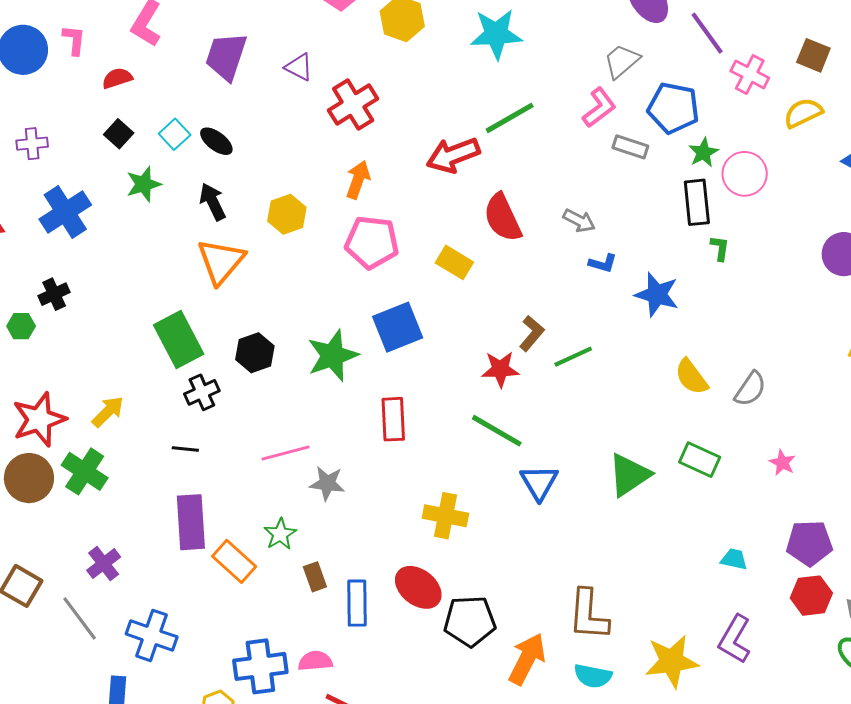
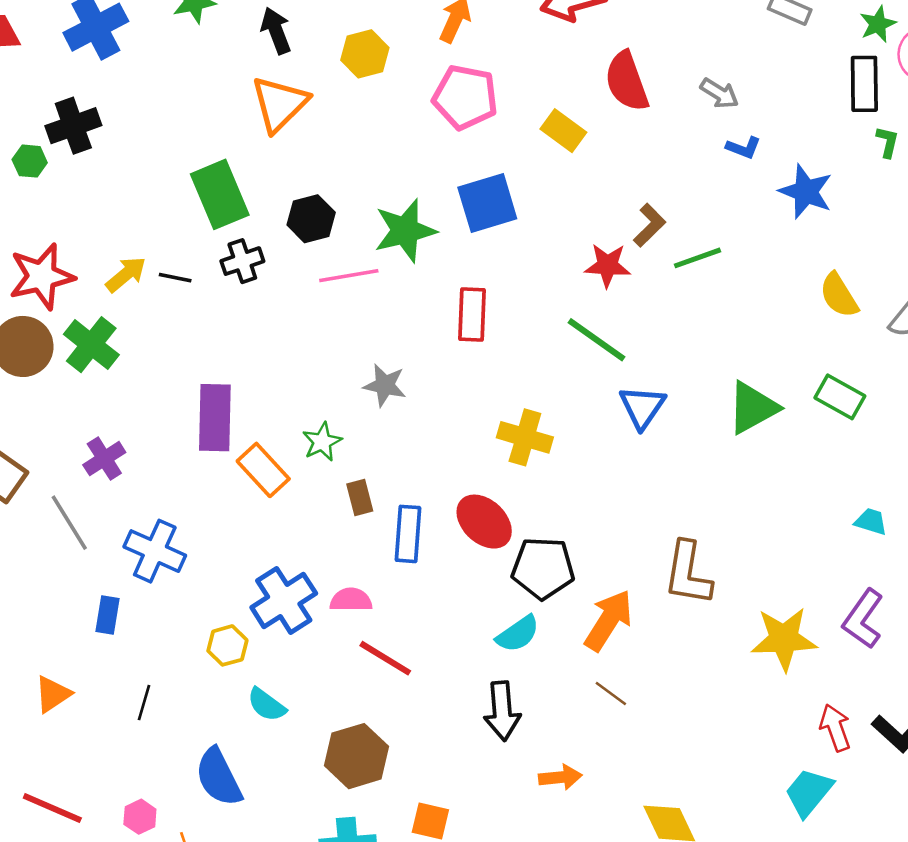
black cross: (54, 294) -> (73, 126), size x1.4
black line: (185, 449) -> (175, 278), moved
pink line: (285, 453) -> (349, 276), moved
blue cross: (260, 666) -> (284, 600), turned -30
cyan semicircle: (593, 676) -> (518, 634), moved, turned -51

